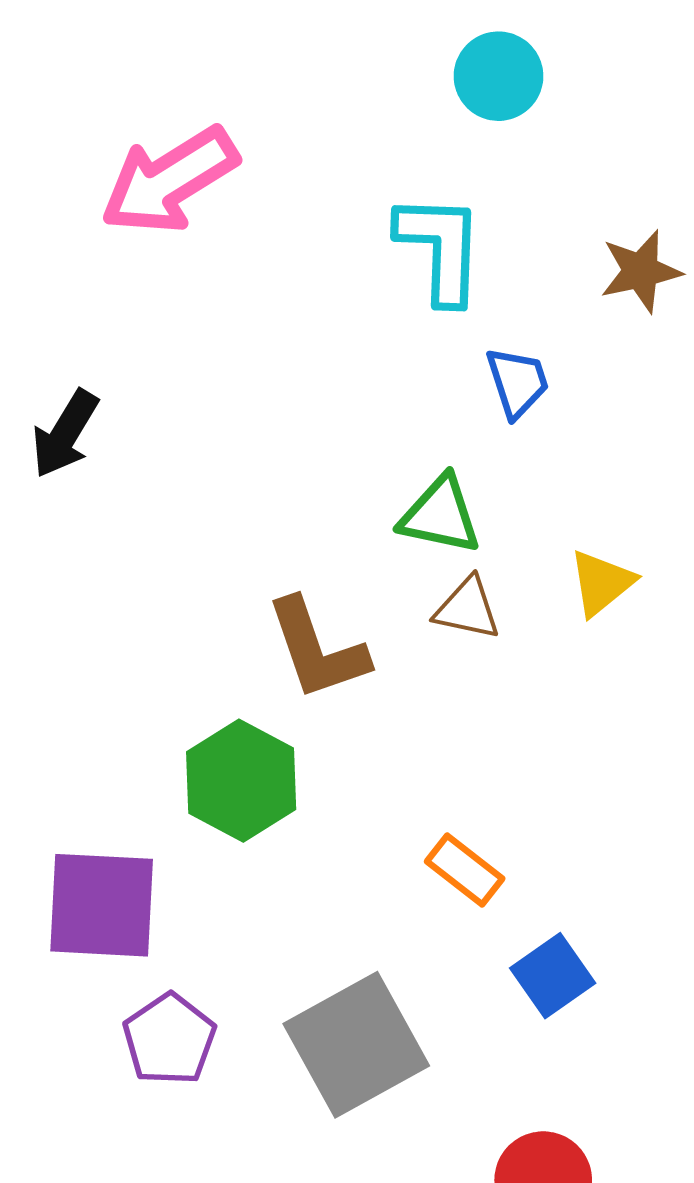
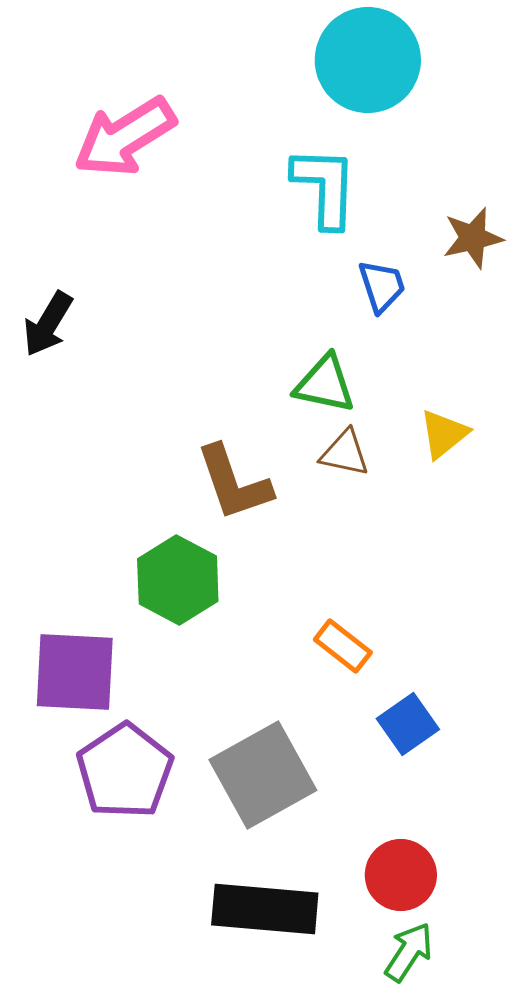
cyan circle: (498, 76) -> (368, 60), size x1.6
brown star: (641, 271) -> (473, 238), moved
purple pentagon: (169, 1039) -> (125, 771), size x1.4

